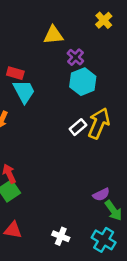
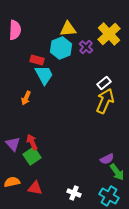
yellow cross: (104, 20) -> (109, 34), moved, size x1.6
cyan hexagon: (83, 82) -> (61, 48), moved
white rectangle: (78, 127) -> (104, 83), moved

